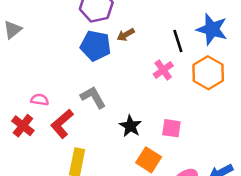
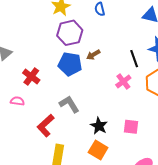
pink semicircle: (40, 100) -> (17, 101), moved
red cross: (23, 126) -> (31, 77), moved
orange square: (149, 160) -> (98, 150), moved

